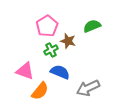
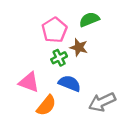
green semicircle: (92, 26) -> (89, 20), moved

